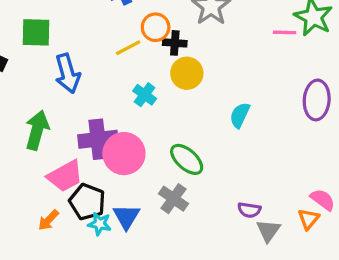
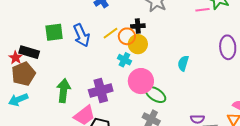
orange circle: (156, 27) -> (127, 36), moved
blue arrow: (68, 73) -> (82, 35), moved
yellow circle: (187, 73) -> (138, 44), moved
pink circle: (124, 154) -> (141, 81), moved

